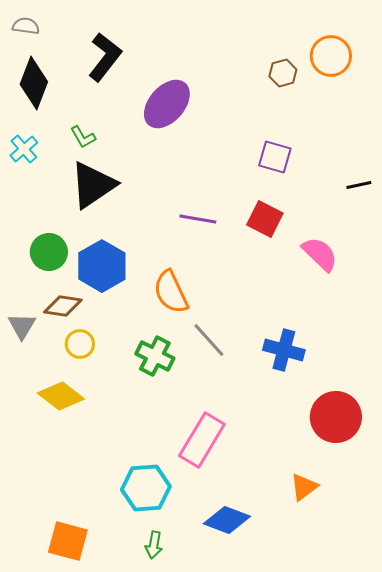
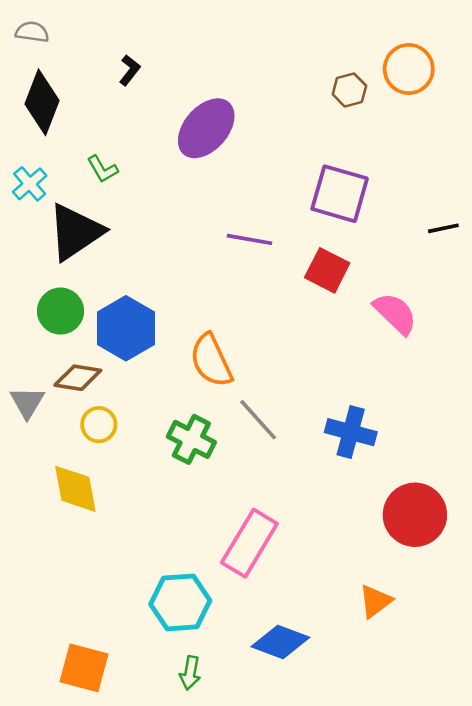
black L-shape: (105, 57) -> (130, 70), size x0.5
purple square: (275, 157) -> (340, 194), size x1.4
black triangle: (93, 185) -> (75, 232), moved
purple line: (198, 219) -> (249, 239), moved
yellow diamond: (61, 396) -> (75, 489), turned 42

